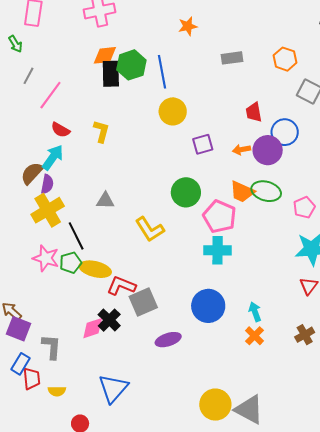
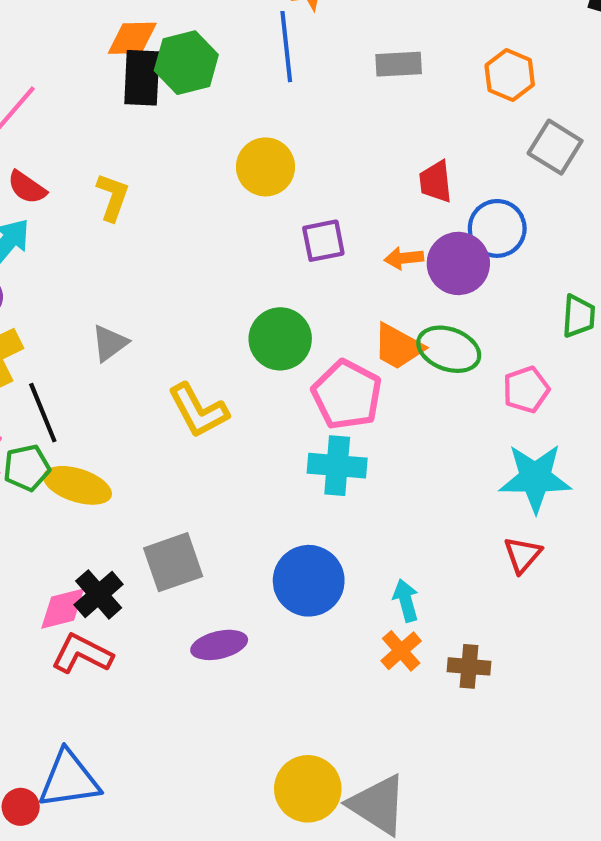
blue line: (162, 72) -> (286, 47), moved
gray triangle: (105, 201) -> (110, 343), turned -42
red L-shape: (121, 286) -> (82, 654), moved
brown cross: (305, 335) -> (469, 666), moved, turned 30
blue triangle: (113, 388) -> (69, 779), moved, turned 36

